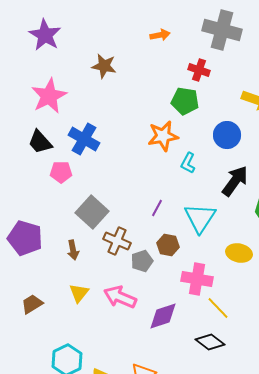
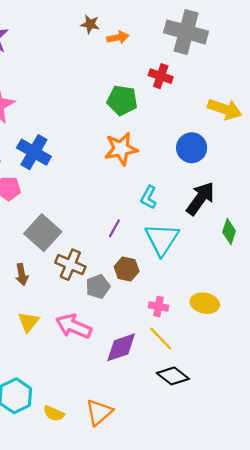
brown star: (104, 66) -> (90, 24), moved, size x0.7
green pentagon: (185, 101) -> (122, 100), moved
cyan L-shape: (188, 163) -> (149, 197), moved
yellow ellipse: (239, 253) -> (205, 303), moved
pink cross: (197, 279) -> (159, 306), size x0.6
yellow line: (218, 308) -> (161, 338), moved

